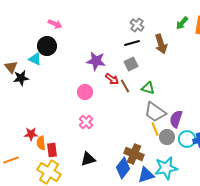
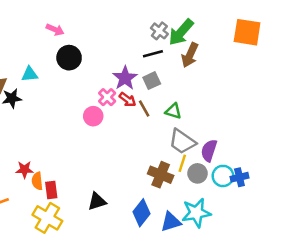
green arrow: (182, 23) -> (181, 32), moved, size x1.6
brown arrow: (161, 44) -> (190, 55), turned 42
black circle: (47, 46) -> (69, 58), moved
cyan triangle: (35, 59) -> (30, 74), turned -32
purple star: (96, 61) -> (125, 78), moved, turned 30
pink cross: (86, 122) -> (107, 97), moved
yellow line: (155, 129) -> (182, 163), turned 40
brown cross: (134, 154) -> (161, 175), moved

